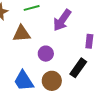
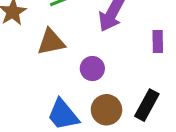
black rectangle: (78, 68) -> (147, 105), moved

